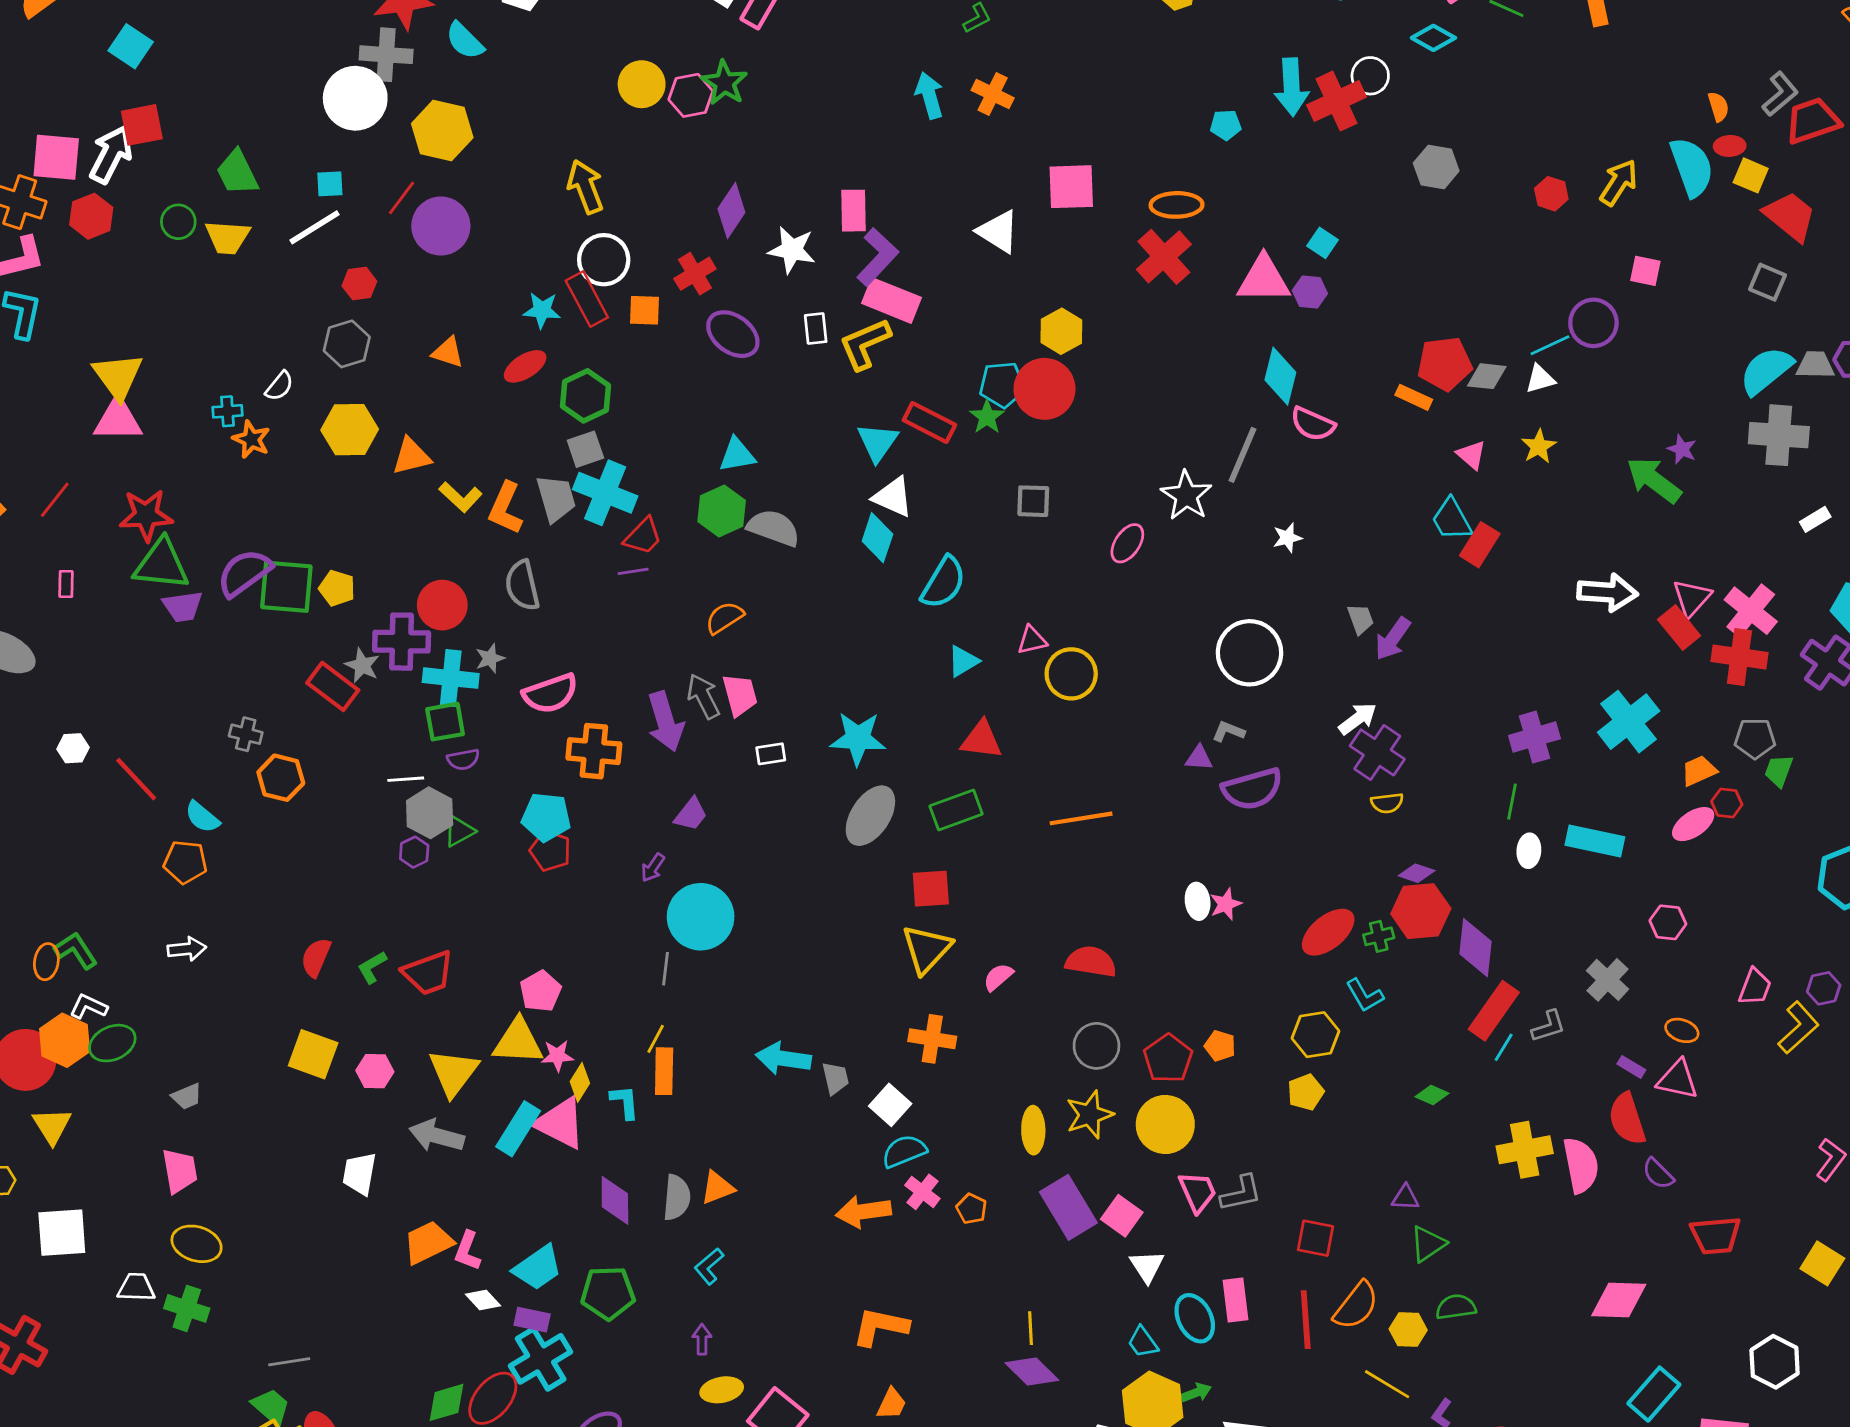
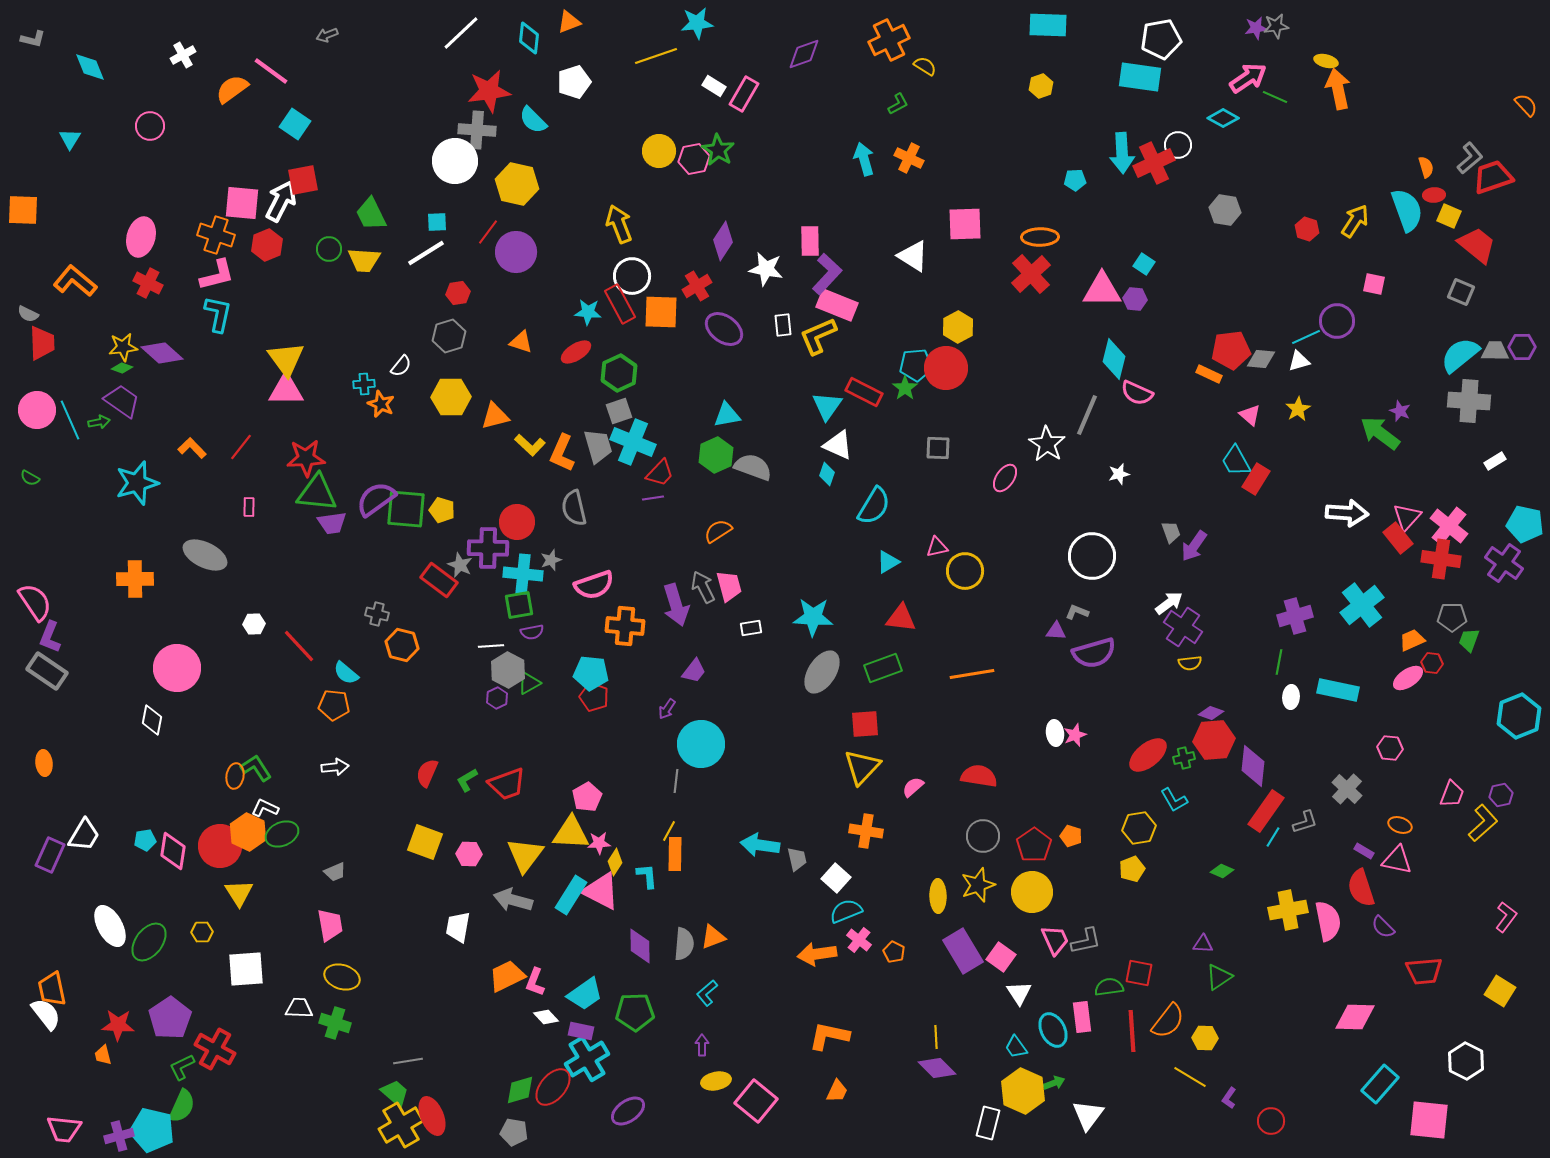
orange square: (644, 310) -> (661, 312), size x1.5
cyan diamond: (877, 538) -> (827, 474), size x0.7
green semicircle: (1456, 1307) -> (1109, 987), moved

